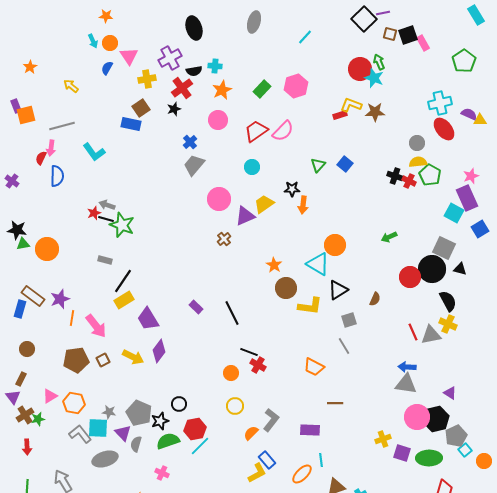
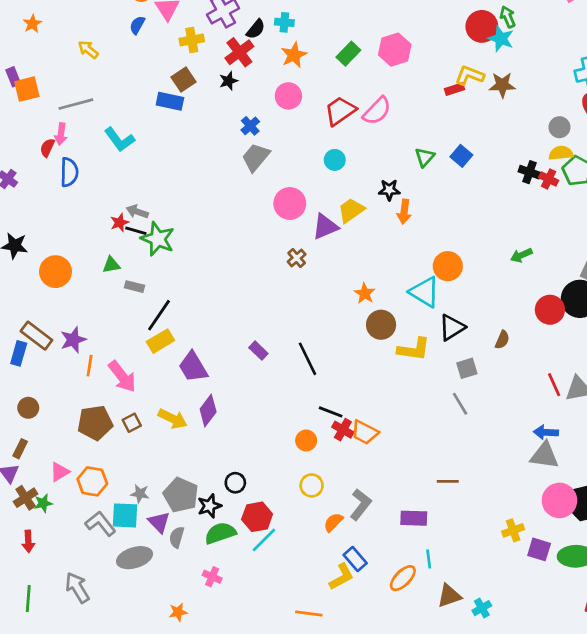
black semicircle: (194, 71) -> (256, 29), turned -42
green triangle: (23, 244) -> (111, 265), moved
orange trapezoid: (314, 367) -> (365, 432), moved

